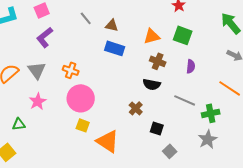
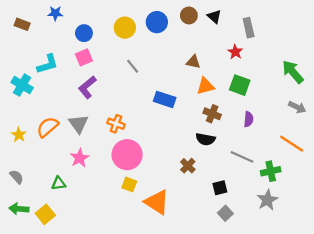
brown triangle: (112, 25) -> (193, 62), moved
black square: (157, 128) -> (220, 188), moved, turned -32

